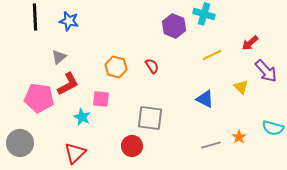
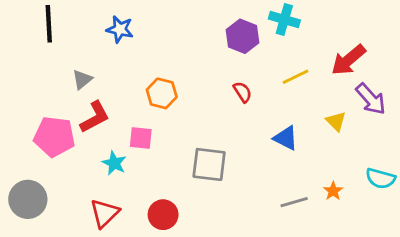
blue star: (69, 21) -> (120, 29), moved
red arrow: (250, 43) -> (348, 60), size x1.5
red semicircle: (152, 66) -> (243, 92), moved
red circle: (132, 146) -> (163, 215), moved

